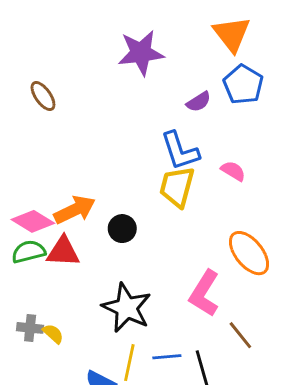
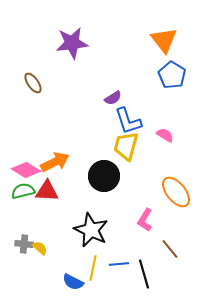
purple star: (141, 53) -> (72, 43), moved
purple semicircle: (199, 102) -> (113, 98), moved
black circle: (122, 229) -> (104, 176), moved, size x1.6
pink L-shape: (204, 293) -> (145, 220), size x0.7

